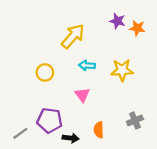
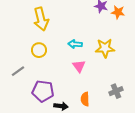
yellow arrow: (73, 36) -> (41, 19), moved, turned 125
pink triangle: (82, 95) -> (79, 66), moved
gray line: (20, 133) -> (18, 71), moved

